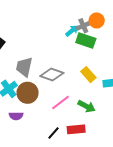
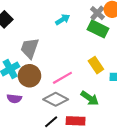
gray cross: (83, 26) -> (97, 13), turned -32
cyan arrow: (72, 31) -> (63, 20), moved
gray diamond: (52, 75) -> (56, 99), moved
pink line: (61, 102) -> (62, 78), moved

